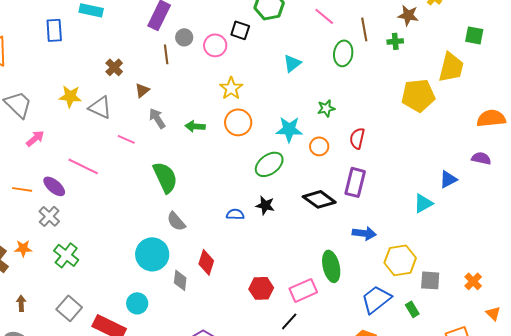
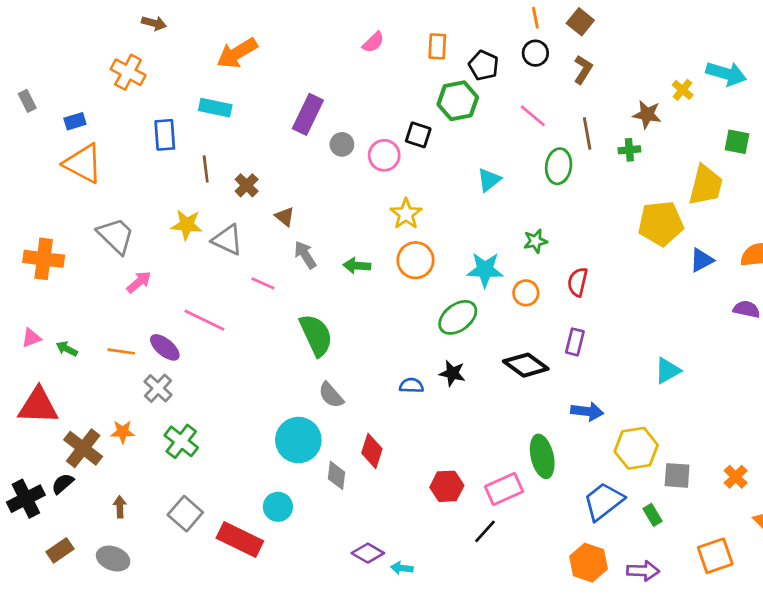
brown line: (166, 54) -> (206, 169), moved
brown triangle: (142, 90) -> (285, 217), turned -42
blue triangle: (448, 179) -> (702, 260), moved
purple rectangle: (355, 182) -> (575, 342), size x0.7

